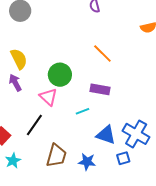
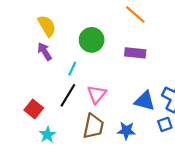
pink triangle: (48, 97) -> (97, 94), moved, turned 30
cyan line: (82, 111) -> (72, 69), moved, turned -40

